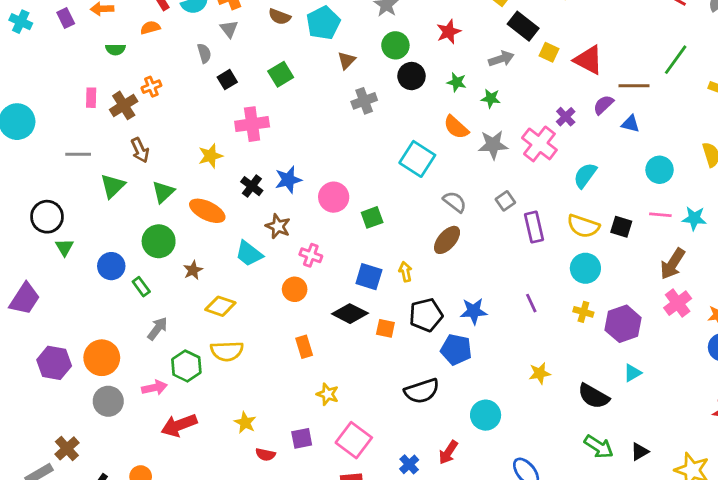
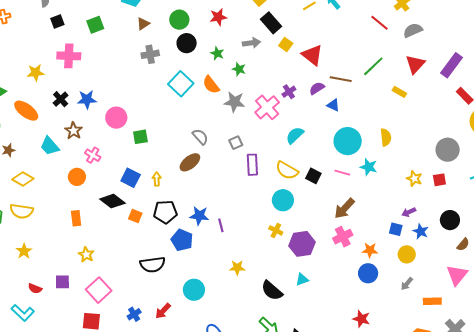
cyan square: (417, 159) -> (181, 84), moved
cyan circle: (660, 170) -> (348, 141), size x1.4
cyan star: (694, 218) -> (369, 167), moved
purple line: (531, 303) -> (221, 225), moved
yellow star: (245, 423) -> (24, 251), moved

